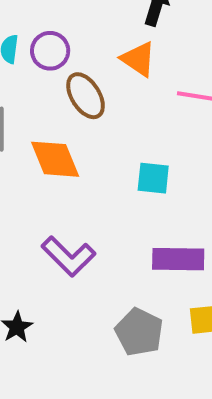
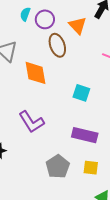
orange triangle: (138, 59) -> (78, 25), moved

